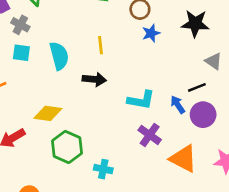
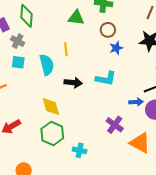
yellow line: (101, 45) -> (66, 49), moved
cyan L-shape: (141, 100) -> (106, 79), moved
blue arrow: (178, 105) -> (136, 102), turned 120
yellow diamond: (48, 113) -> (51, 107), moved, turned 65

